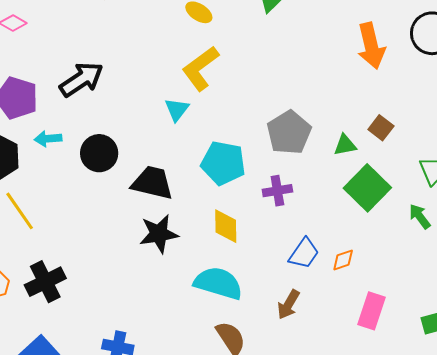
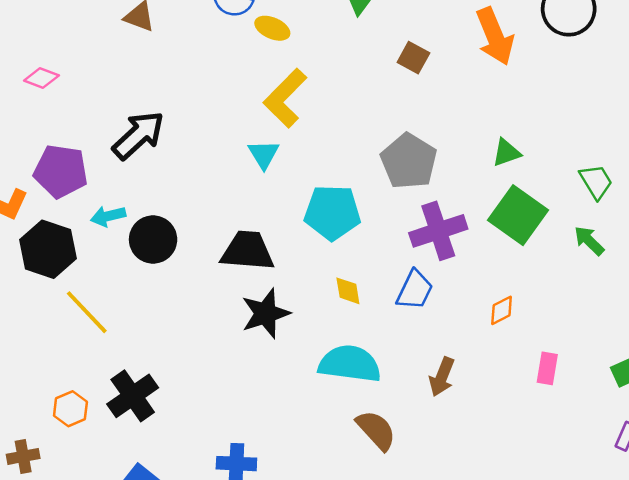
brown square: (381, 128) -> (413, 58), moved
green triangle: (345, 145) -> (506, 153), moved
black circle: (99, 153) -> (153, 240), moved
purple cross: (277, 191) -> (438, 231), moved, size x1.5
yellow diamond: (226, 226) -> (348, 291), size x0.7
blue trapezoid: (304, 253) -> (415, 290), moved
pink rectangle: (371, 311) -> (547, 368), size x0.7

